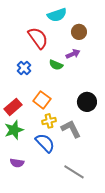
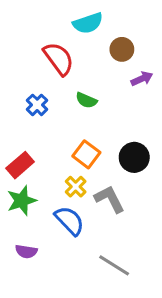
purple arrow: (73, 54) -> (142, 79), moved
orange square: (42, 100) -> (86, 154), moved
yellow cross: (49, 121) -> (76, 187), turned -32

